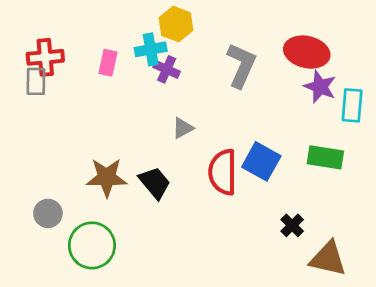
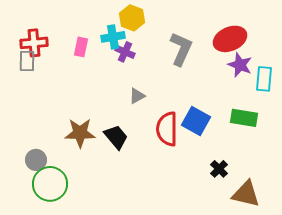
red ellipse: (307, 52) -> (230, 39), turned -36
green circle: (92, 245) -> (50, 184), moved

